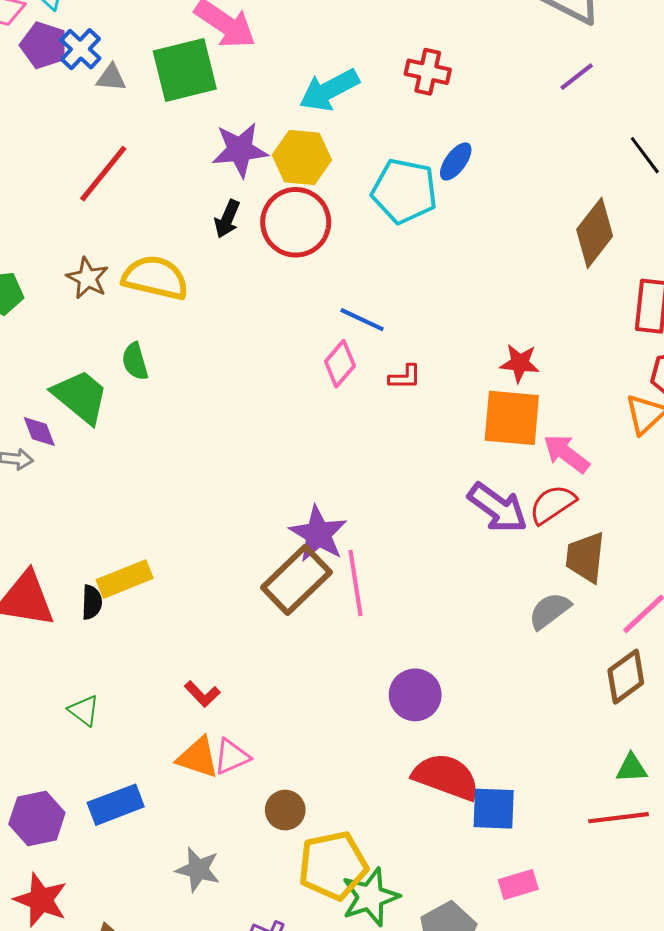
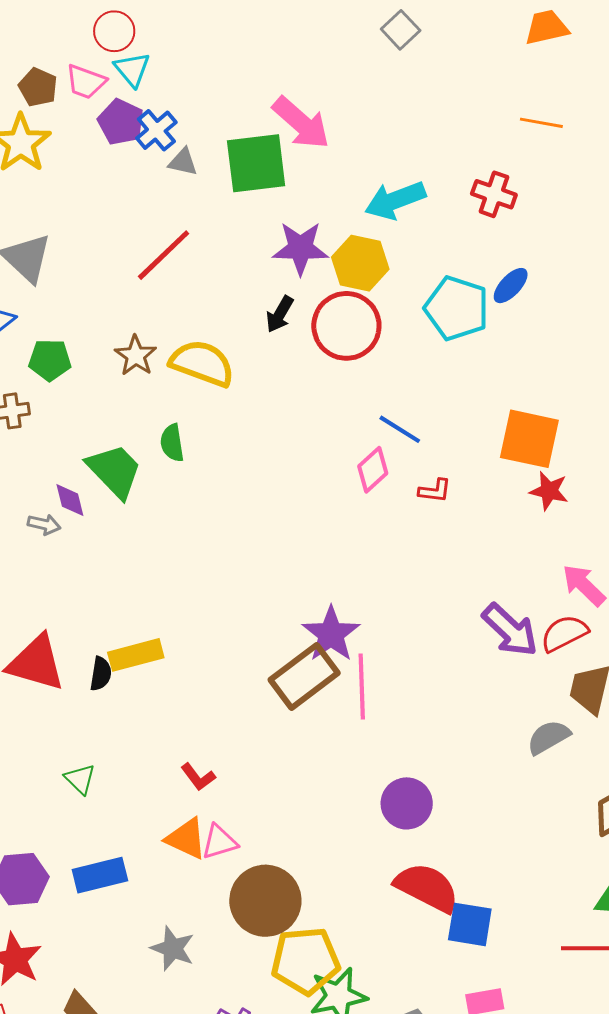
orange square: (512, 418) -> (529, 439), moved
brown circle: (285, 810) -> (265, 901), size x1.8

